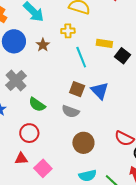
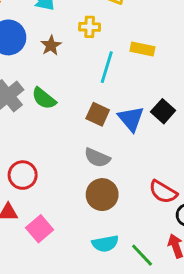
black square: (122, 56) -> (163, 111), moved
cyan line: (81, 57) -> (107, 67), turned 35
green semicircle: (37, 105) -> (44, 98), moved
gray semicircle: (70, 111) -> (97, 158), moved

